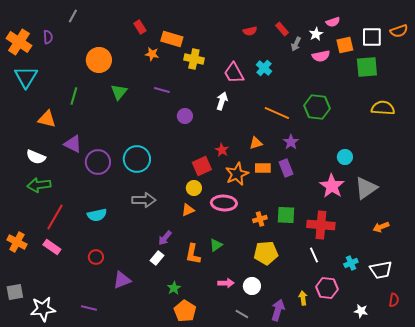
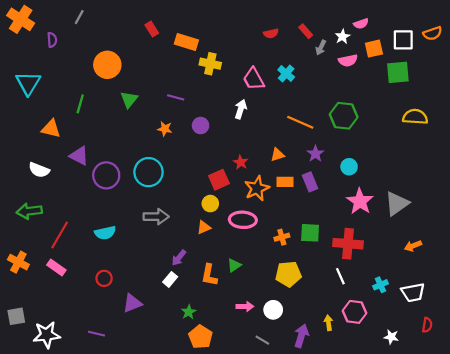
orange cross: (19, 42) -> (21, 19), moved
orange star: (152, 54) -> (165, 129), moved
cyan circle: (345, 157) -> (349, 167), moved
green arrow: (39, 185) -> (29, 211), moved

